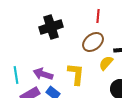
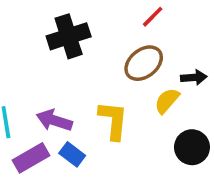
red line: (98, 16) -> (153, 17), turned 40

